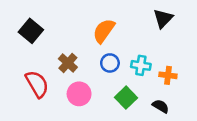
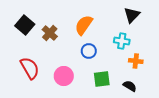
brown cross: (68, 63) -> (50, 33), moved
cyan cross: (141, 65) -> (122, 41), moved
green square: (126, 98) -> (102, 79), turned 36

